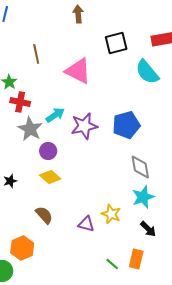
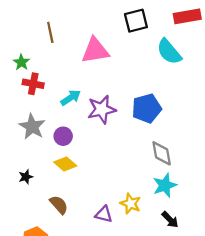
pink triangle: (78, 71) -> (95, 51), turned -36
gray star: (30, 129) -> (32, 127), moved
black star: (10, 181) -> (26, 177), moved

